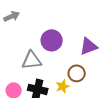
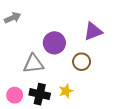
purple triangle: (89, 46) -> (93, 31), moved
brown circle: (77, 73) -> (82, 62), moved

